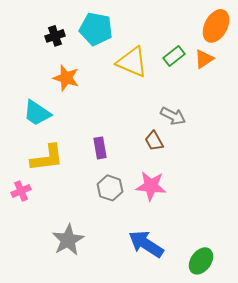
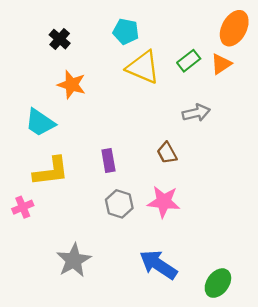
cyan pentagon: (96, 29) -> (126, 31), moved, size x0.7
black cross: (55, 36) -> (60, 39), turned -30
gray arrow: (173, 116) -> (196, 113), moved, turned -40

